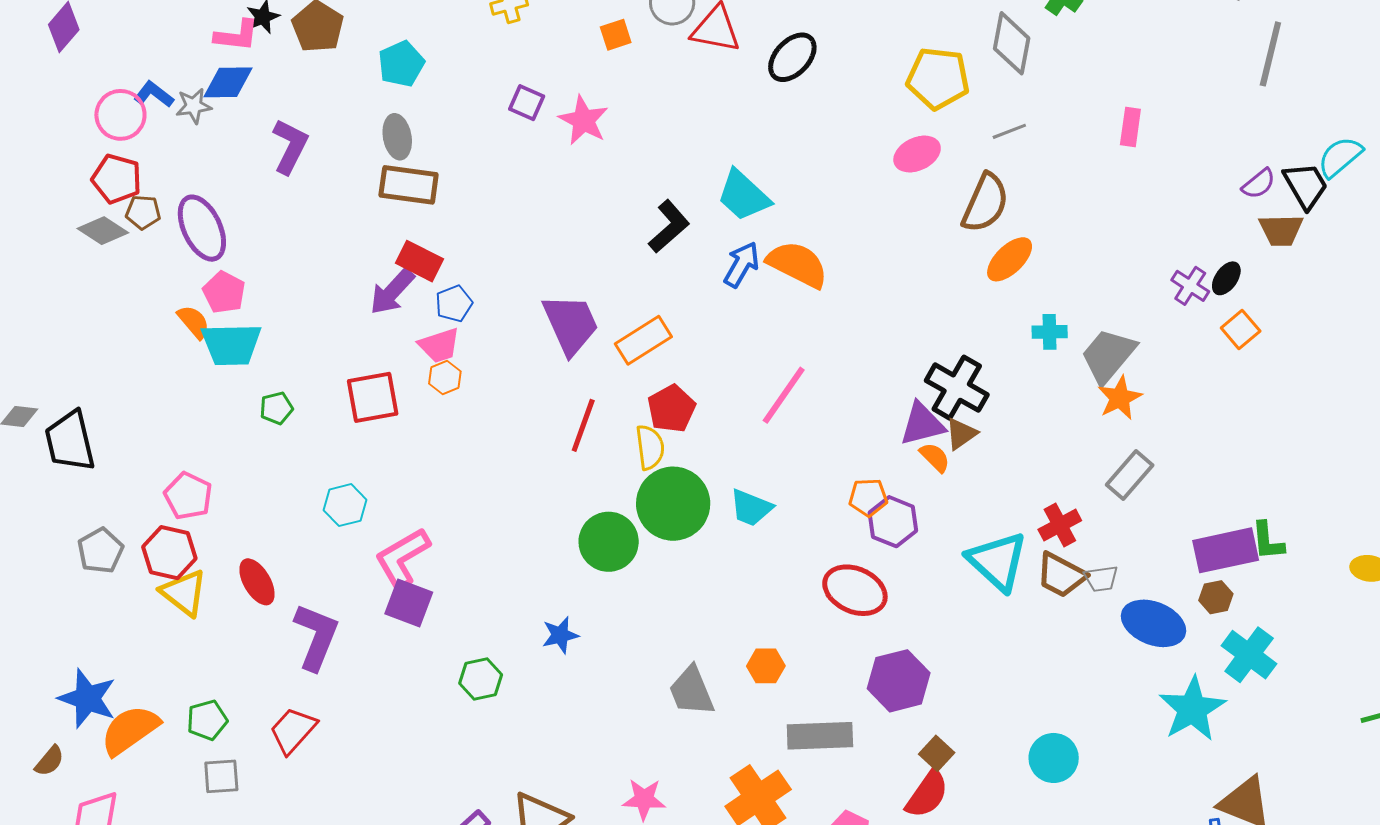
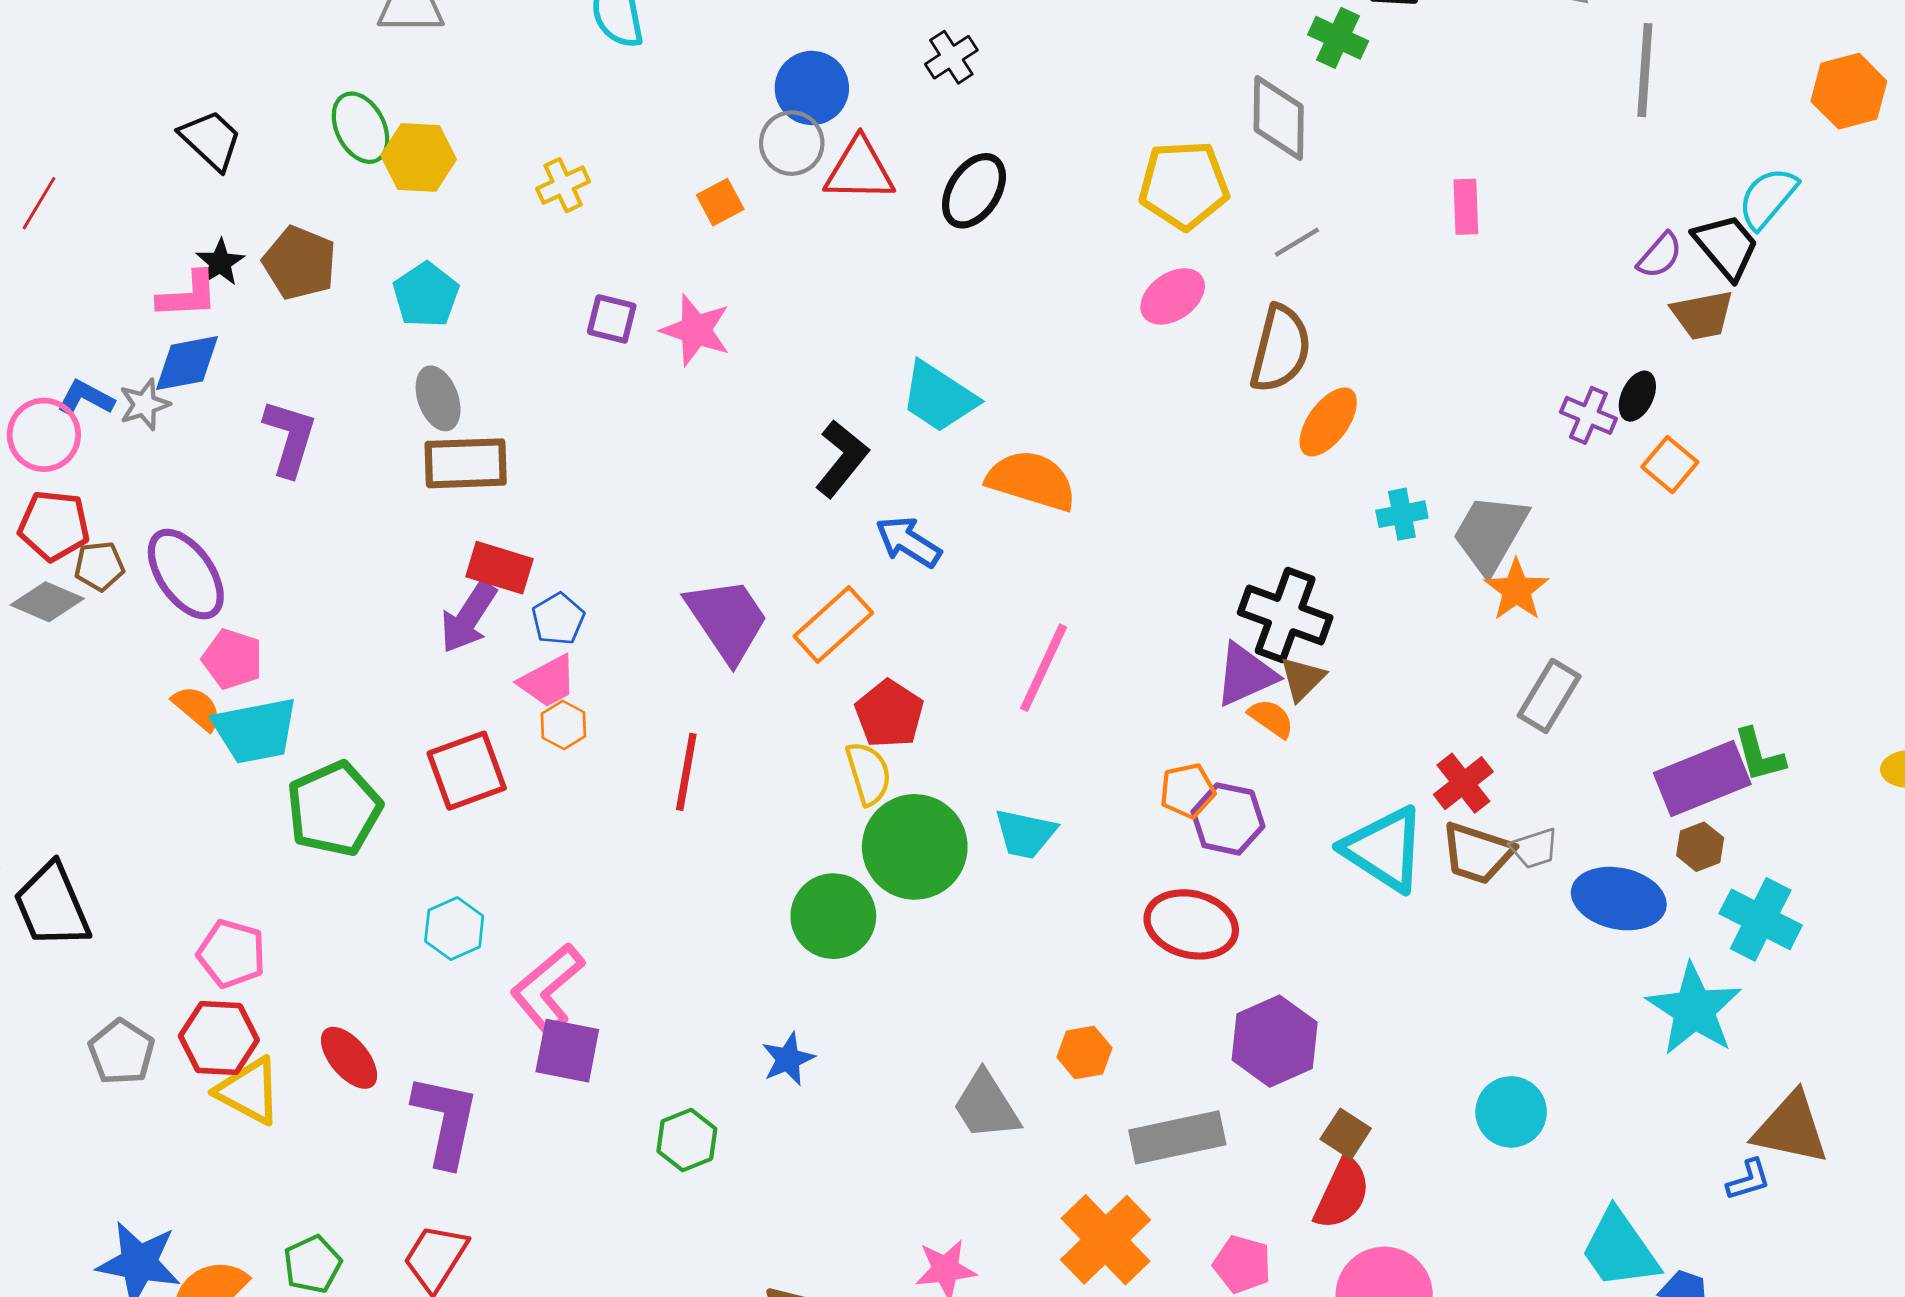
blue arrow: (741, 265) -> (908, 542), moved, turned -78
green pentagon: (276, 408) -> (334, 809), size x2.0
red line: (583, 425) -> (686, 772), moved

